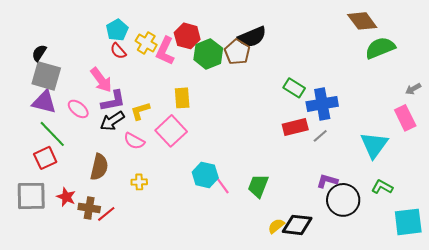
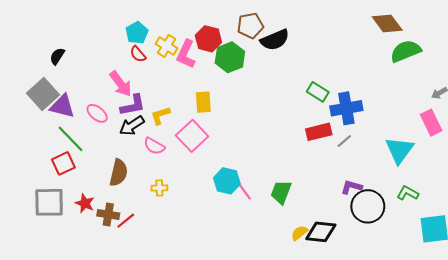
brown pentagon: (237, 52) -> (250, 26), moved, turned 30
gray square: (46, 76) -> (43, 94), moved, turned 32

